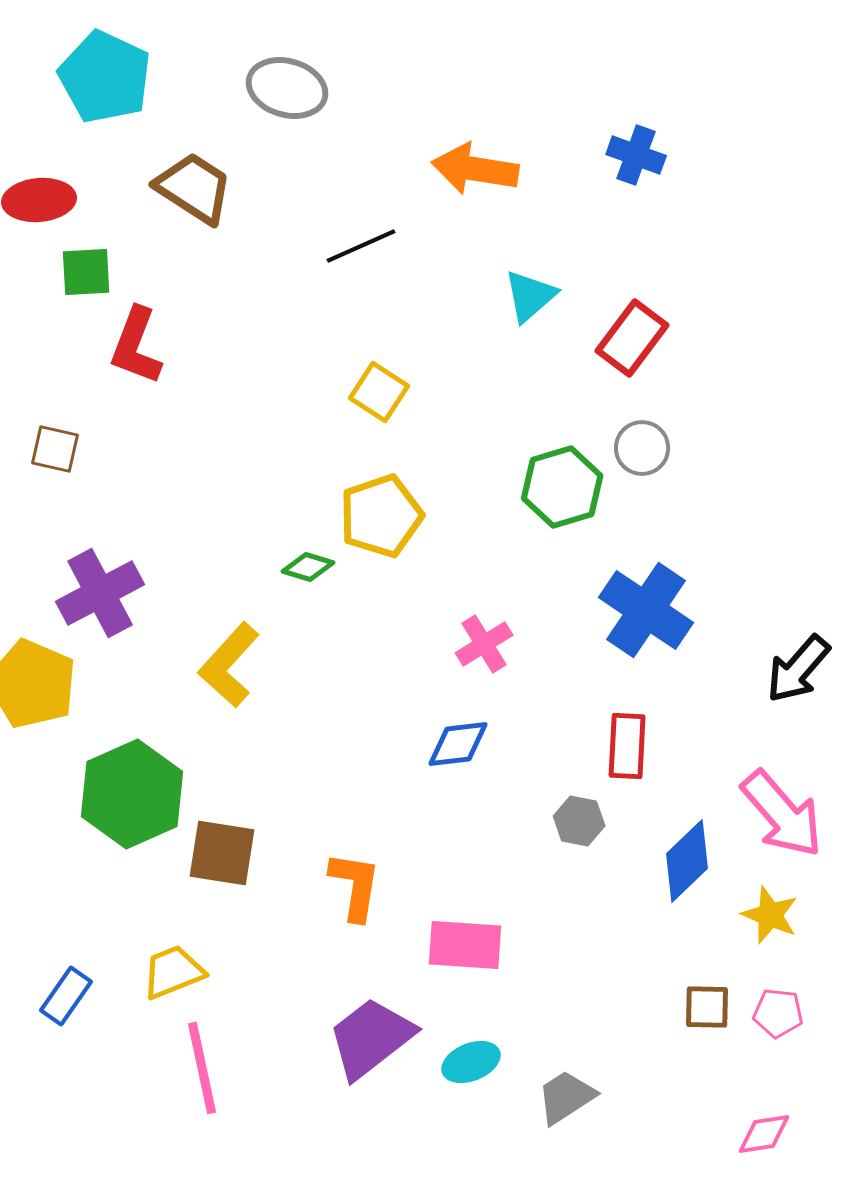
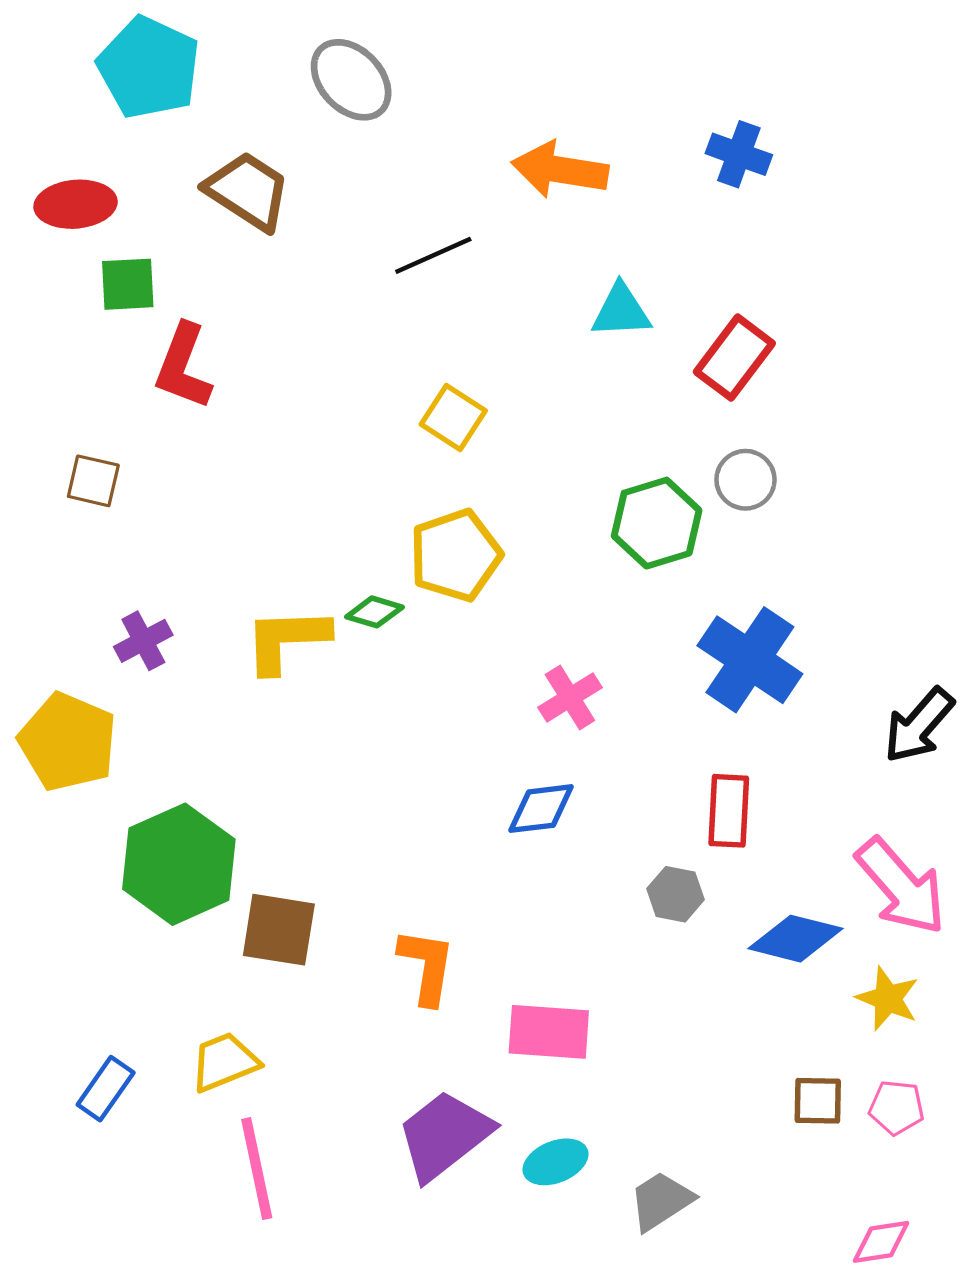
gray ellipse: (287, 88) -> (351, 80), turned 30
cyan triangle: (530, 296) -> (621, 311), turned 38
purple cross: (100, 593) -> (143, 641), size x0.6
yellow L-shape: (229, 665) -> (287, 640), moved, turned 46
blue diamond: (687, 861) -> (795, 939), turned 58

